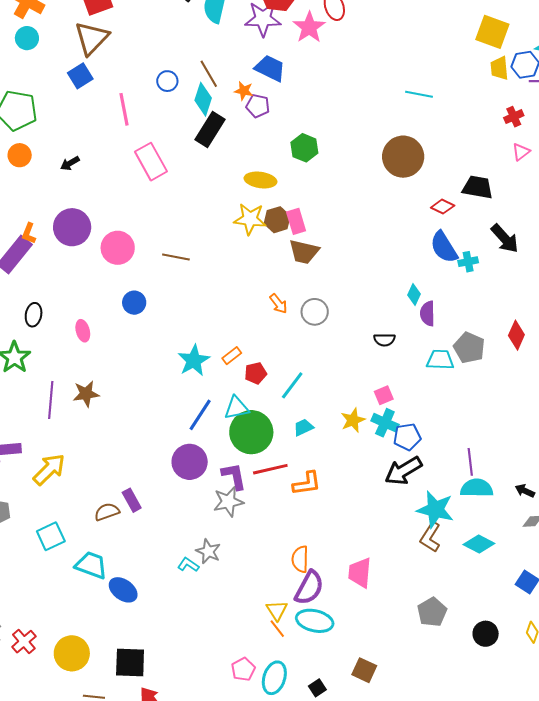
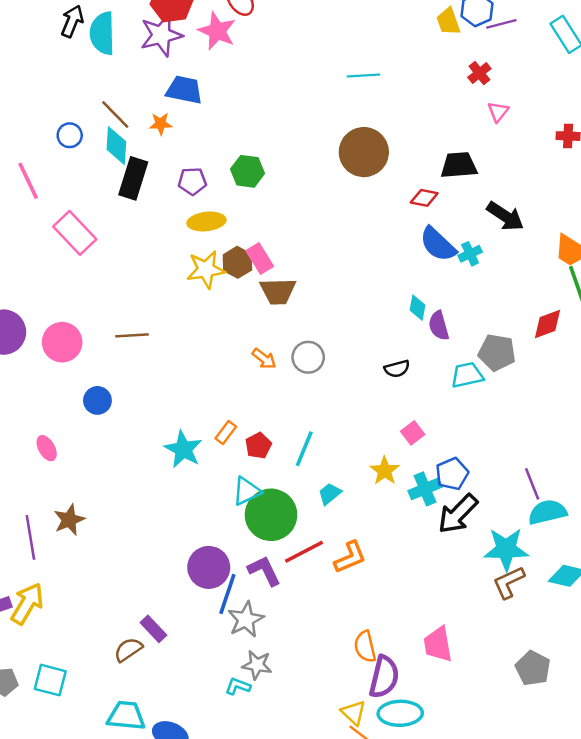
purple pentagon: (258, 106) -> (192, 181), moved
red diamond: (516, 335) -> (548, 324), turned 60
blue line: (200, 415) -> (227, 594), moved
cyan cross: (385, 423) -> (425, 489), moved, turned -32
yellow arrow: (49, 469) -> (27, 604), moved
gray star: (228, 502) -> (246, 619), moved
cyan square: (51, 536) -> (50, 680), moved, turned -36
brown L-shape: (430, 537) -> (509, 582), turned 48

